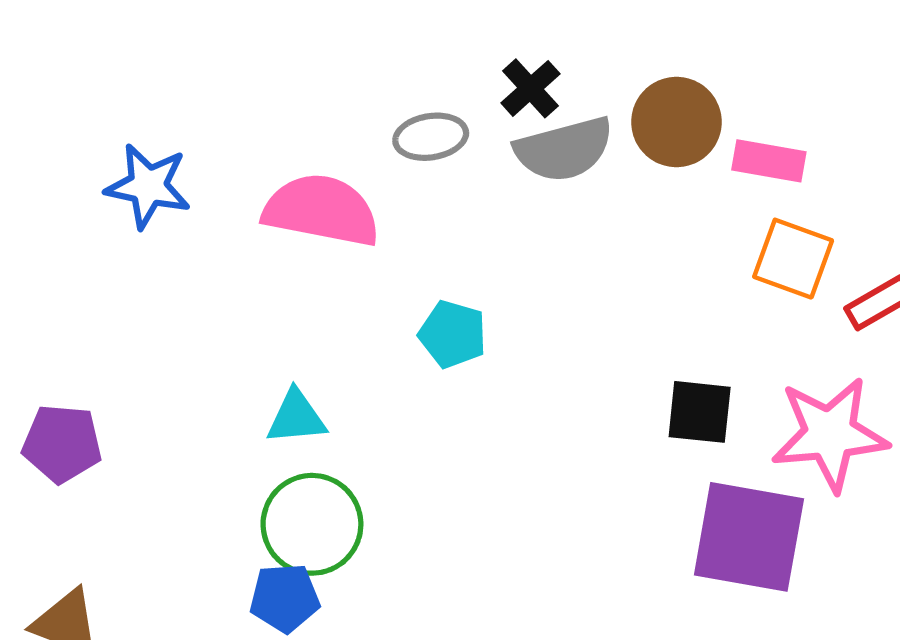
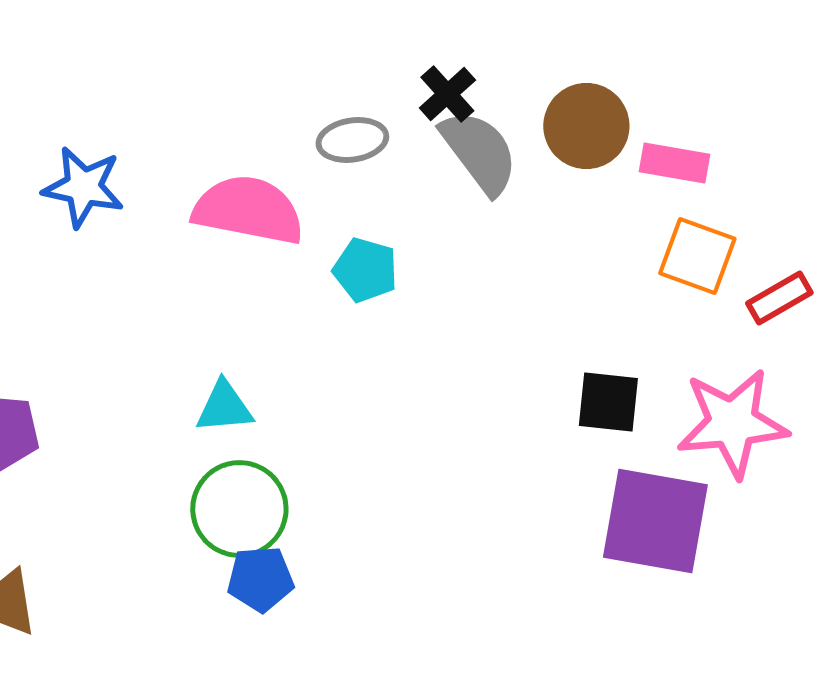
gray semicircle: (564, 149) -> (479, 152), turned -112
cyan pentagon: (453, 334) -> (365, 270), moved
blue pentagon: (285, 598) -> (260, 579), moved

